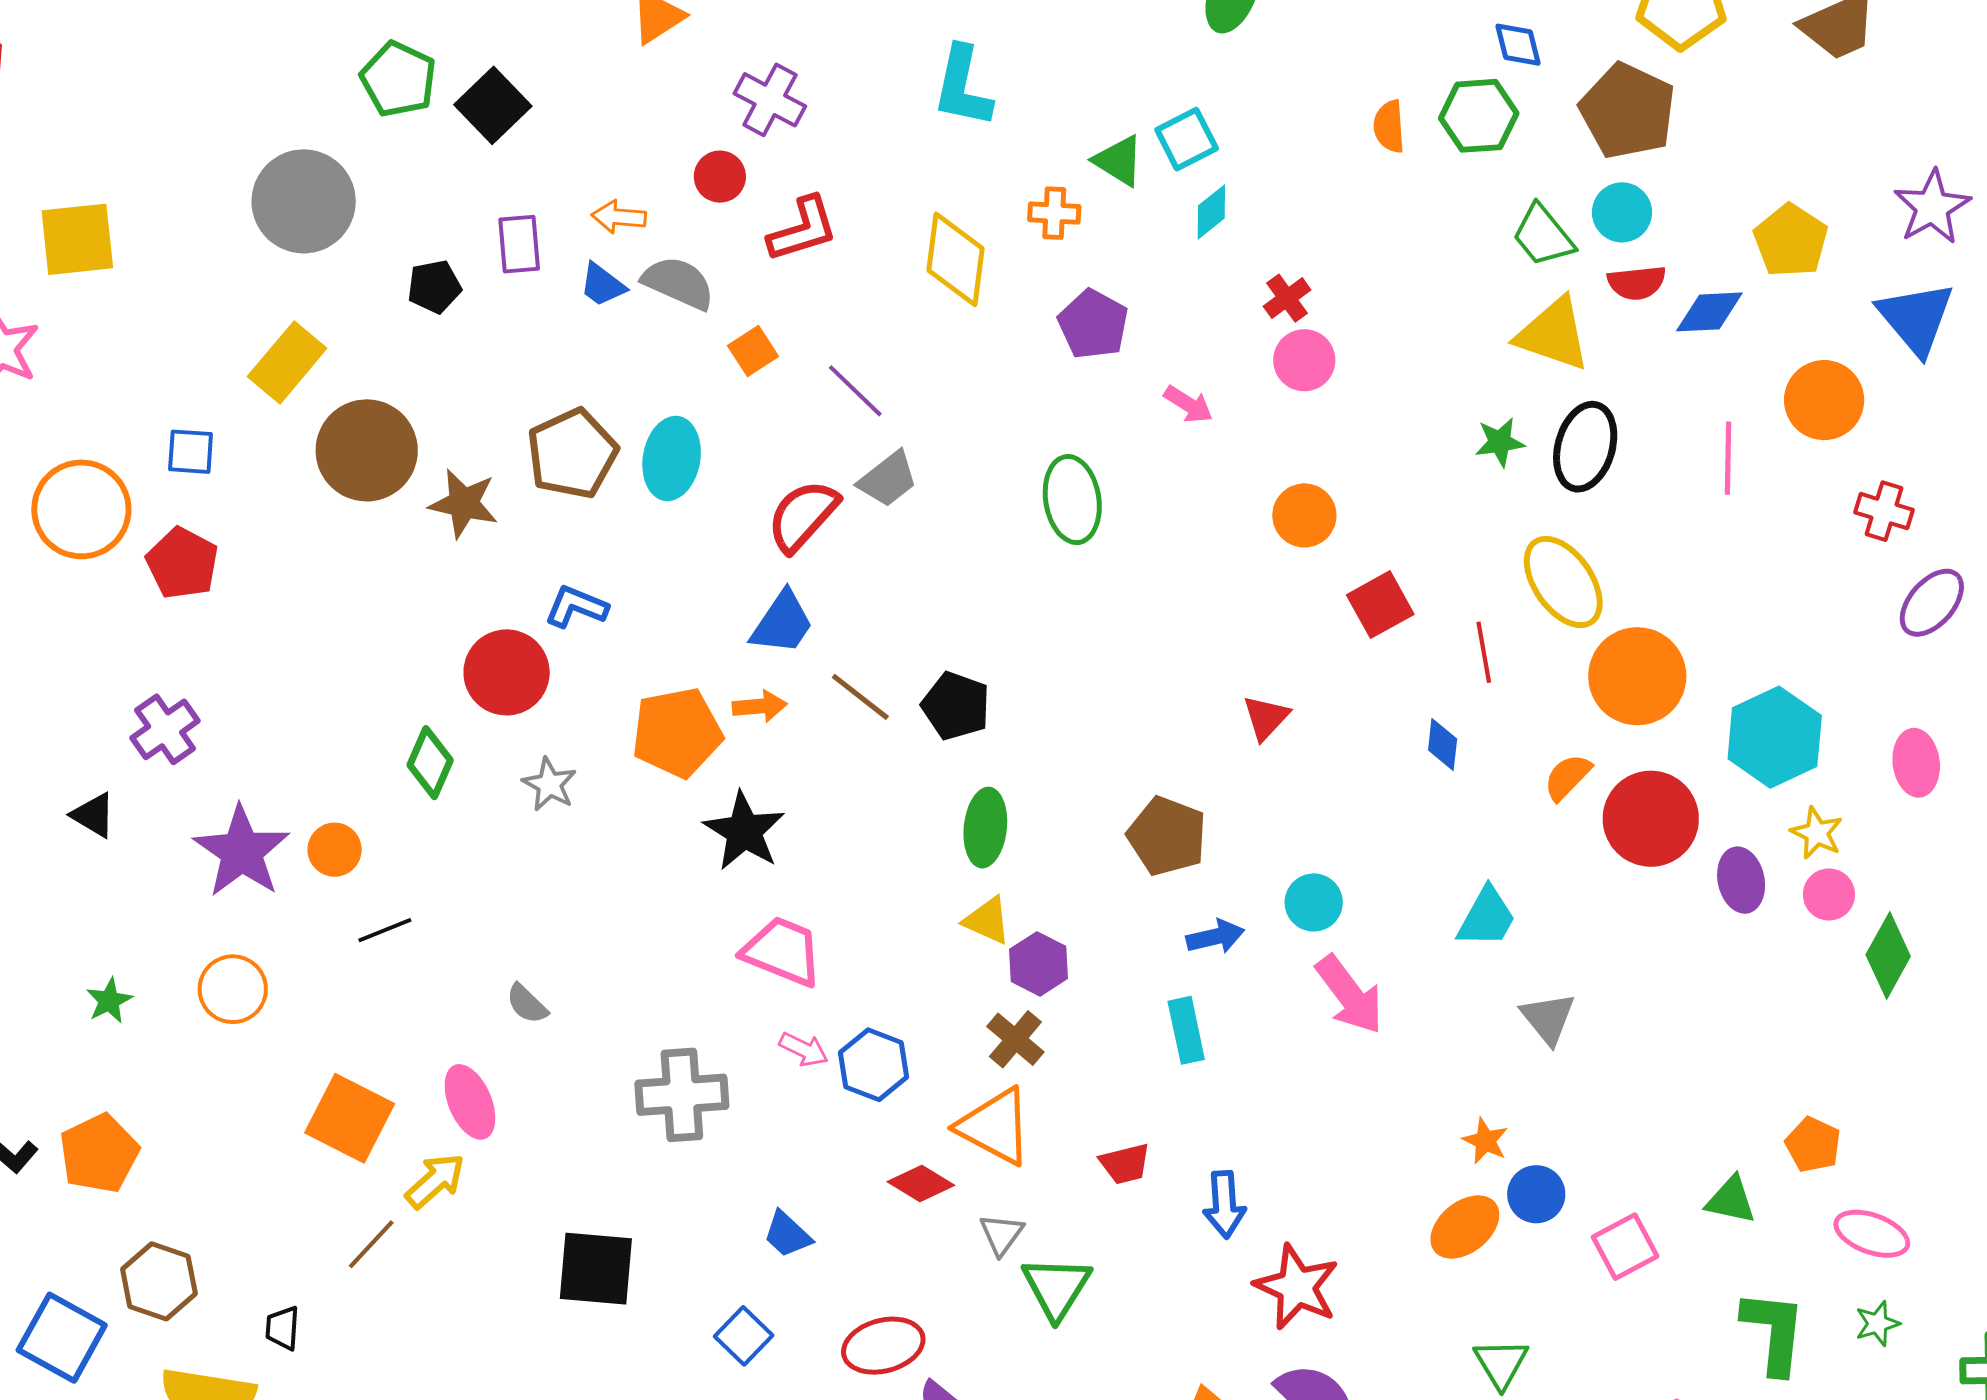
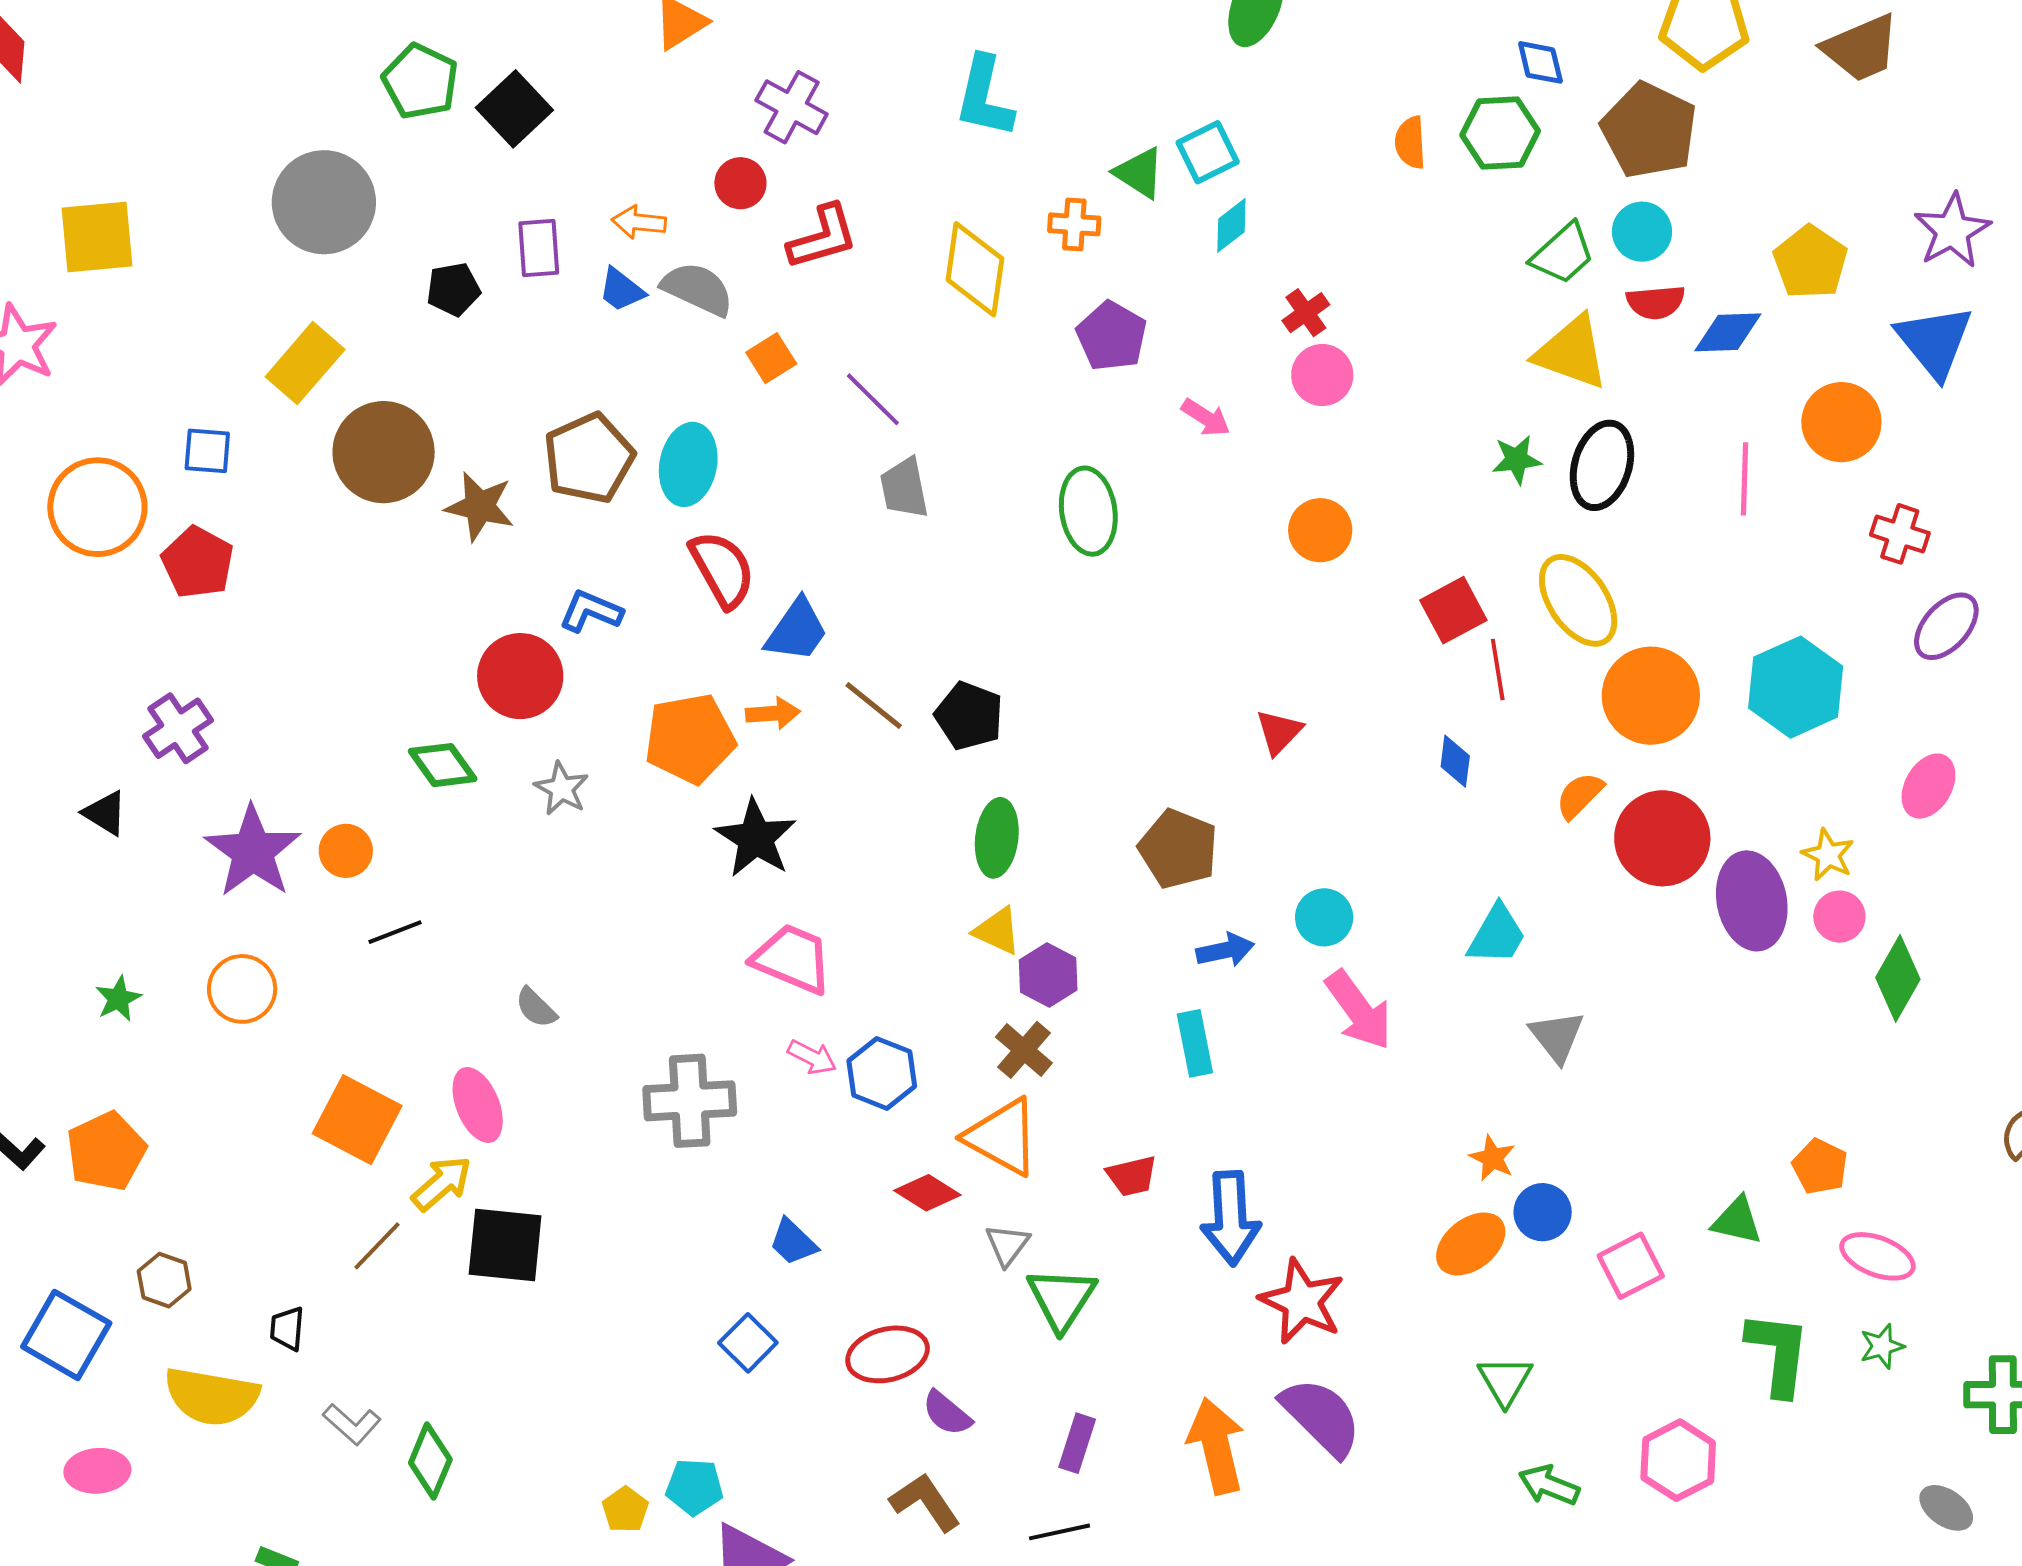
green trapezoid: (1543, 236) -> (1563, 254), turned -94
gray trapezoid: (888, 479) -> (904, 488), turned 116
red semicircle: (803, 516) -> (722, 569), moved, turned 108
red square: (1380, 605) -> (1453, 610), moved
cyan hexagon: (1775, 737) -> (1796, 687), moved
green diamond: (430, 763) -> (443, 765), turned -60
pink ellipse: (1916, 763) -> (1928, 786), turned 36
purple ellipse: (1741, 880) -> (1752, 901), size x1.5
blue arrow: (1224, 1205) -> (1231, 1218), size x1.4
black square: (596, 1269) -> (505, 1245), moved
brown hexagon: (159, 1281) -> (164, 1280), size x0.7

